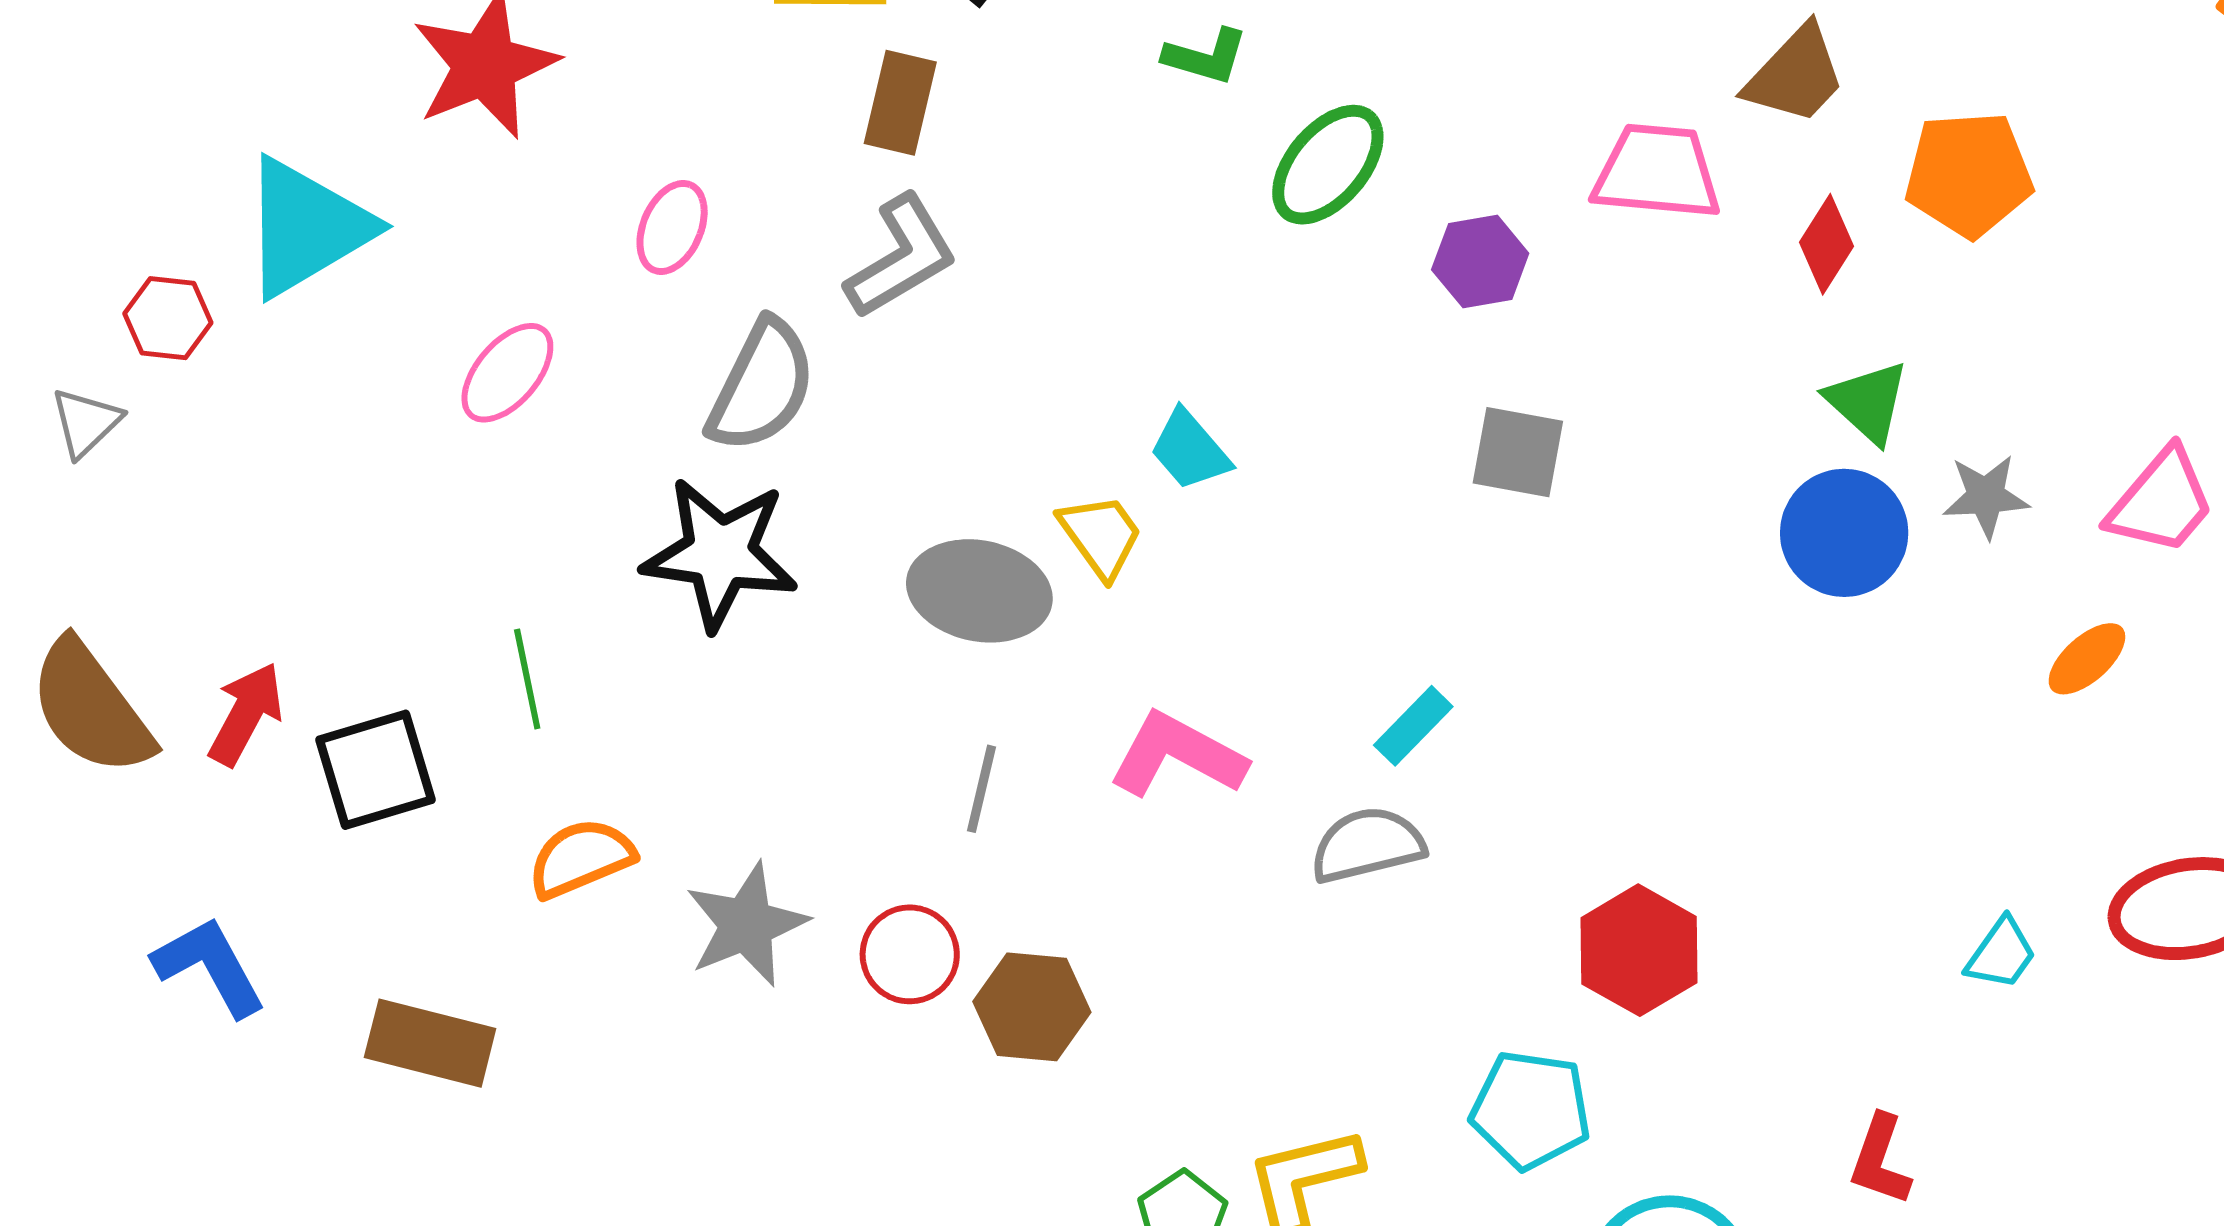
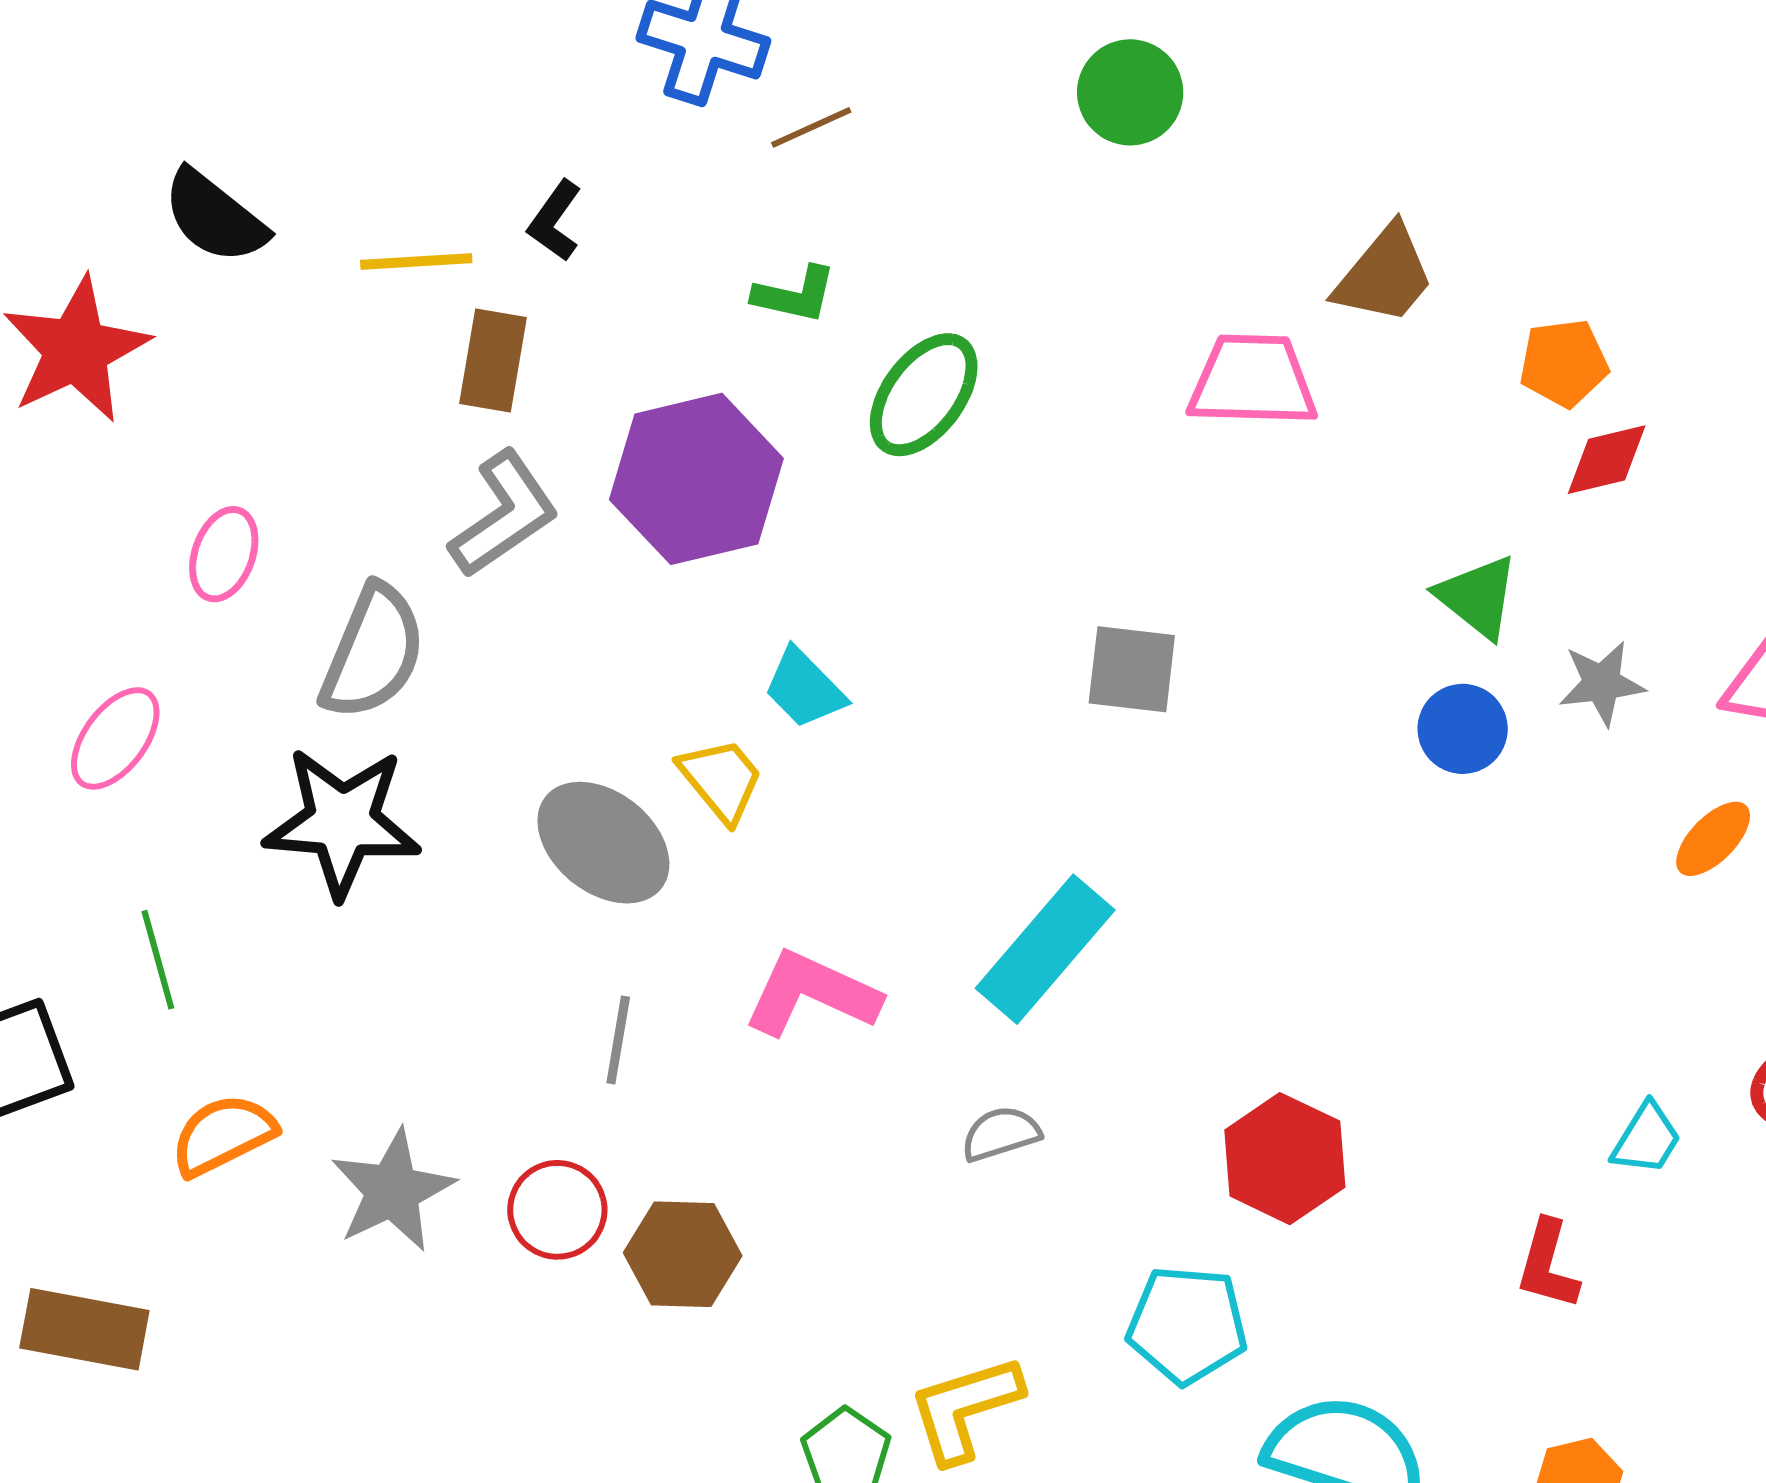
orange pentagon: (1969, 174) -> (1564, 363), size x0.7
pink ellipse: (672, 227) -> (224, 554), moved
red diamond: (1827, 244) -> (1607, 460), moved, turned 48
purple hexagon: (1480, 262) -> (696, 479), moved, size x1.8
pink ellipse: (507, 373) -> (115, 738), moved
blue circle: (1844, 533) -> (1463, 729), size x0.7
gray ellipse: (979, 591) -> (603, 843), turned 31
cyan rectangle: (1413, 726) -> (1045, 949), size x1.8
gray semicircle: (1367, 845) -> (1001, 1134), moved, size x0.7
red L-shape: (1880, 1160) -> (1548, 1265), moved

